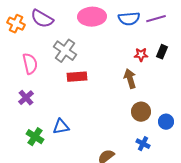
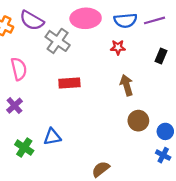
gray cross: (65, 51) -> (58, 41), moved
red star: (141, 55) -> (118, 47), moved
blue cross: (143, 144) -> (163, 155), moved

